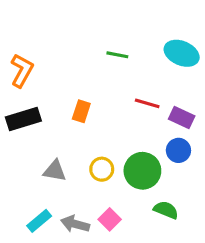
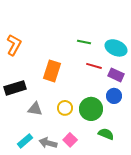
cyan ellipse: (182, 53) -> (116, 48), moved
green line: (117, 55) -> (84, 42), moved
orange rectangle: (81, 111) -> (52, 71), size x1.5
black rectangle: (23, 119) -> (15, 88), moved

